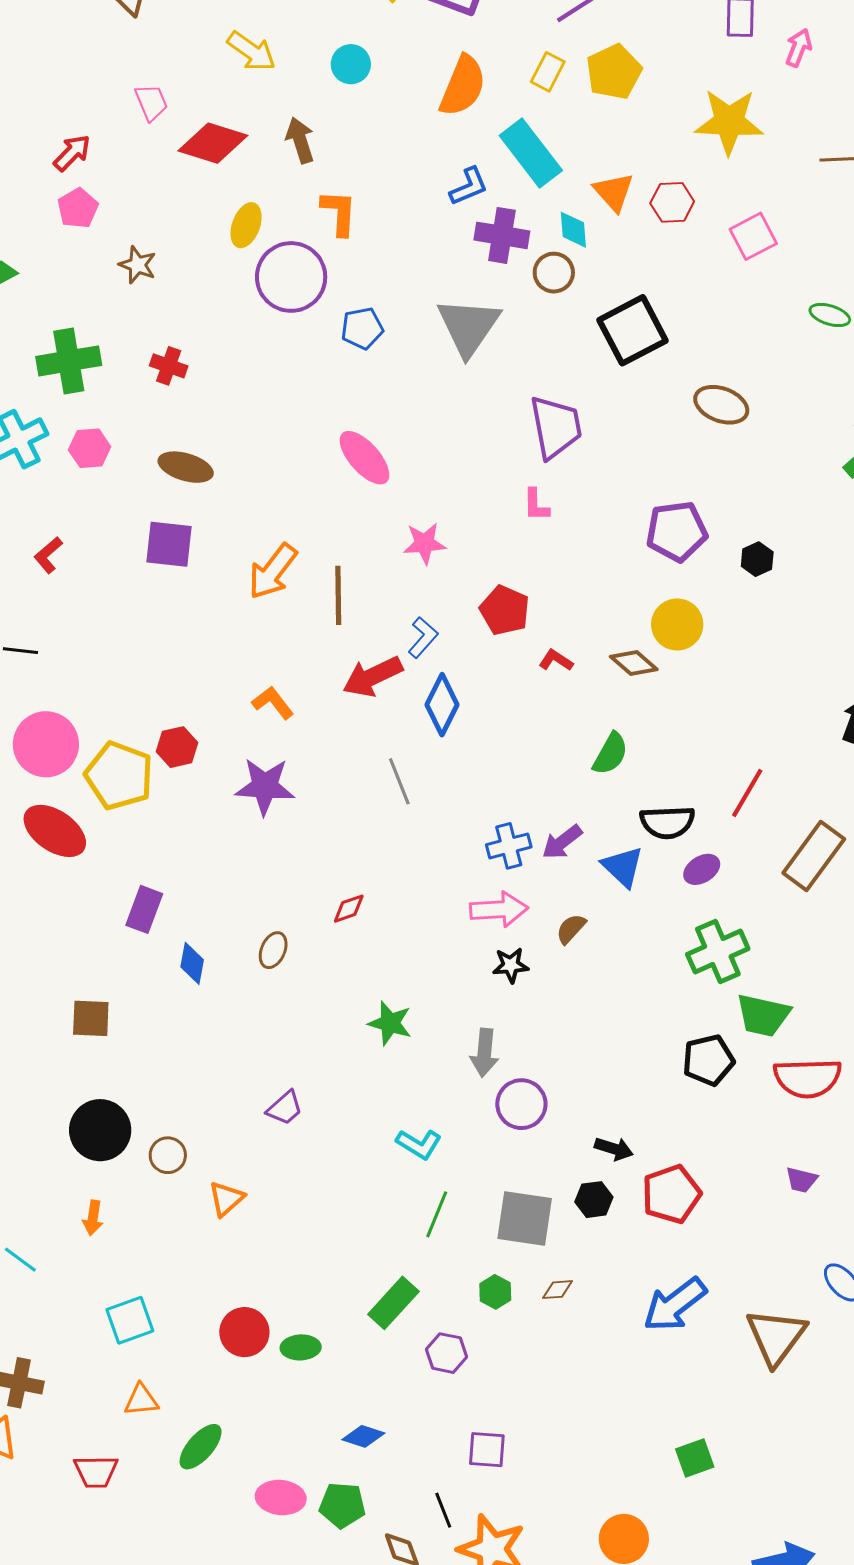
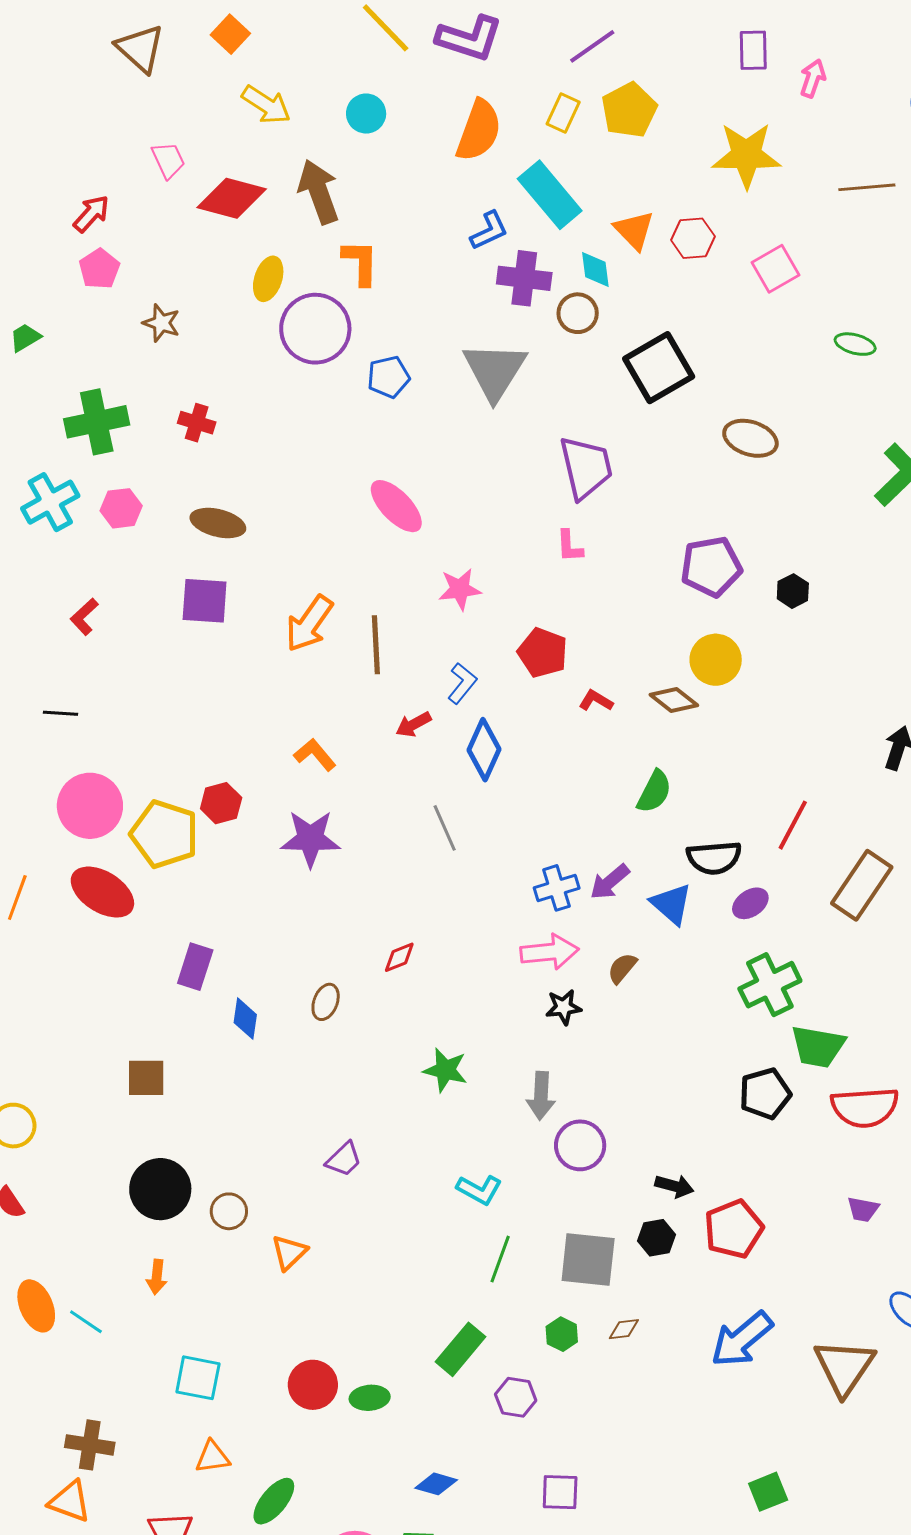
brown arrow: (300, 140) -> (319, 192), size x1.4
red arrow: (373, 677) -> (413, 724), size x0.6
cyan square: (130, 1320) -> (198, 1378), turned 33

